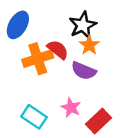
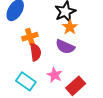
red semicircle: (58, 50) -> (36, 52), moved, turned 42
orange cross: (38, 59) -> (30, 37), size x0.7

